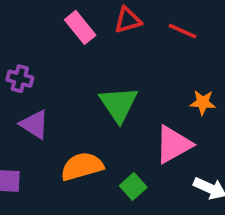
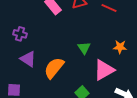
green triangle: (119, 104) -> (84, 48), moved, size x0.6
orange semicircle: (82, 166) -> (54, 68), moved, turned -35

